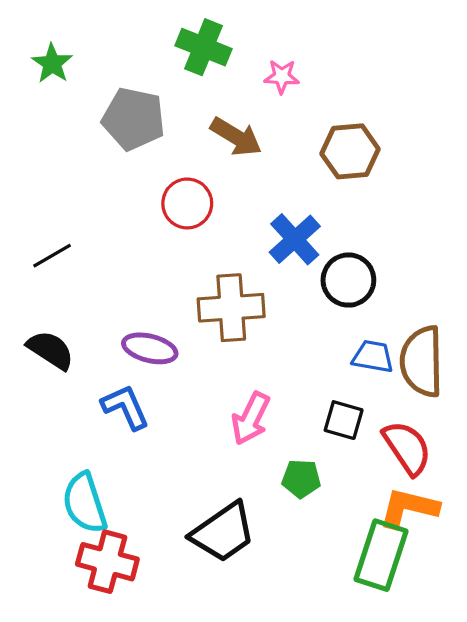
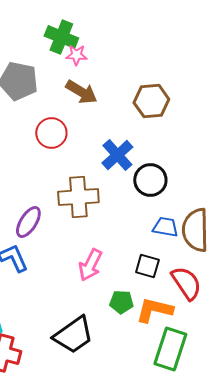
pink star: (282, 76) -> (76, 55), moved
purple ellipse: (150, 348) -> (28, 222), turned -72
orange L-shape: (409, 508) -> (154, 310), moved

